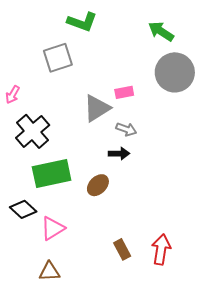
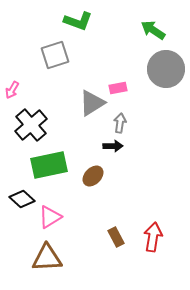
gray arrow: (126, 129) -> (120, 123), turned -102
brown triangle: (49, 272) -> (47, 258), size x1.5

